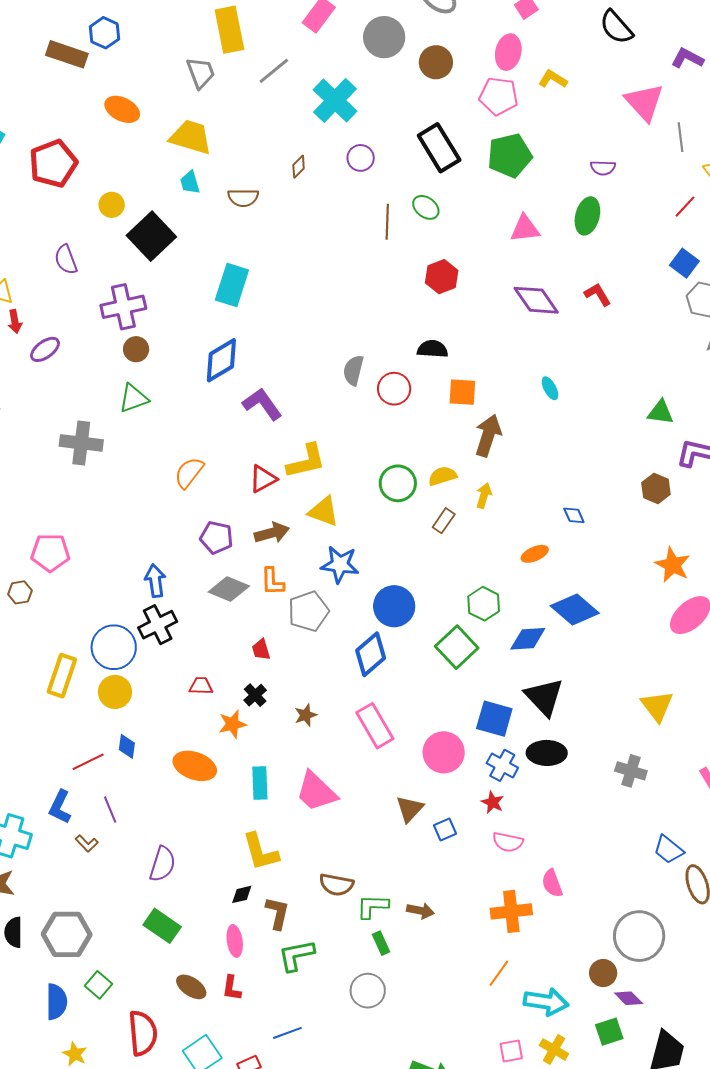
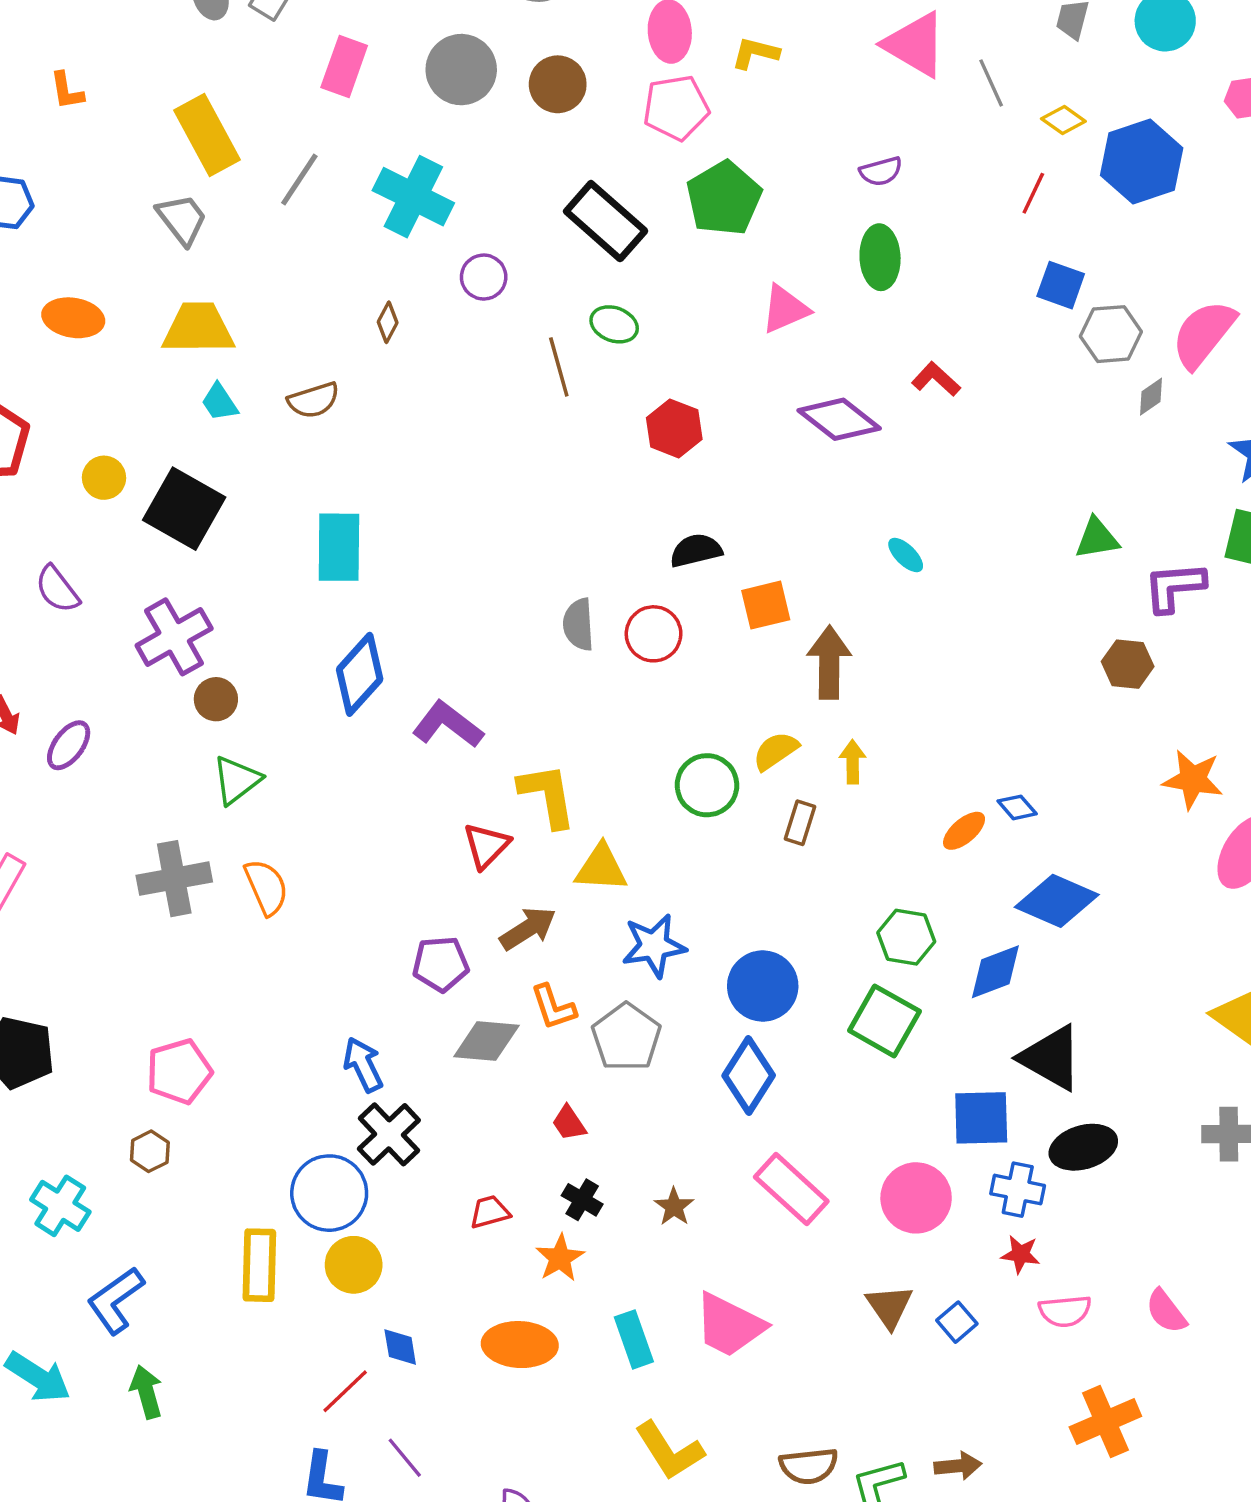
yellow L-shape: (306, 461) -> (547, 795), turned -69
orange semicircle: (189, 473) -> (266, 887), moved, turned 136
blue diamond: (574, 515) -> (1017, 807), moved
pink semicircle: (552, 883) -> (1166, 1311), moved

